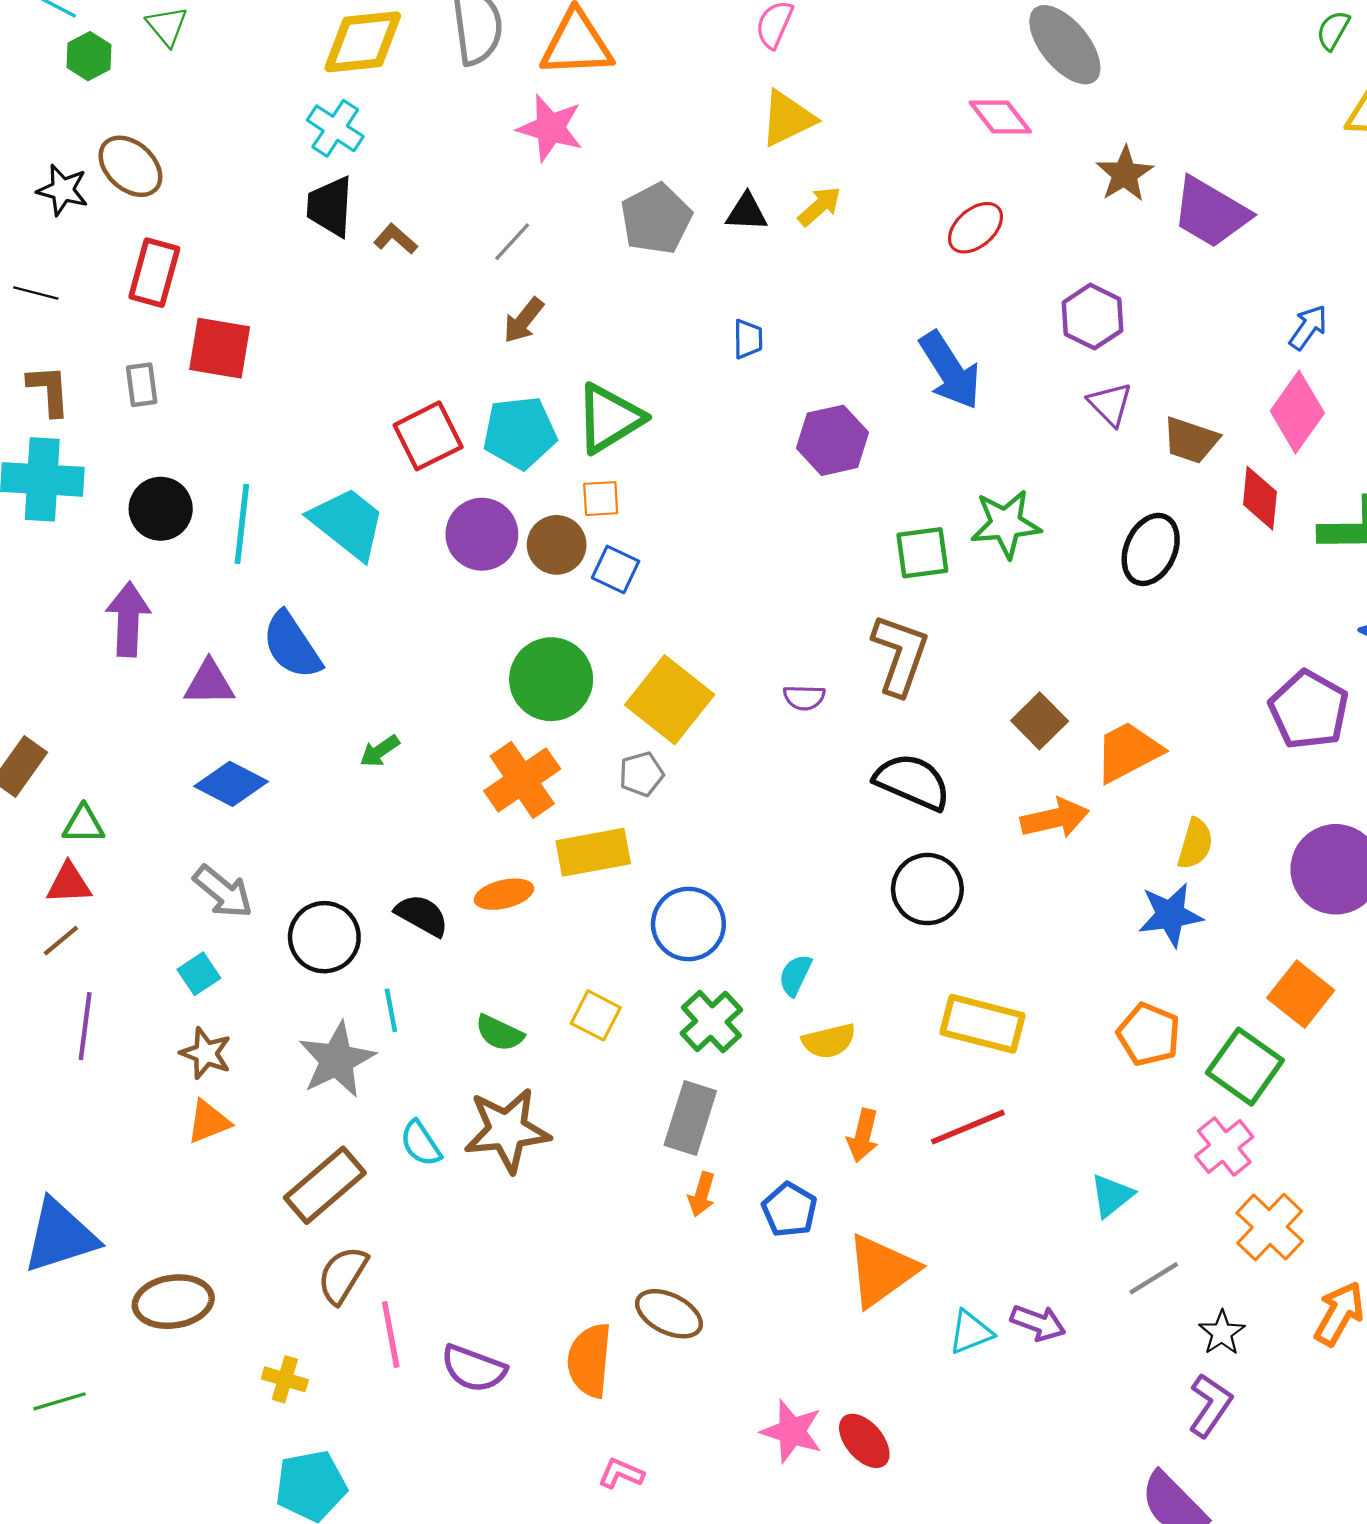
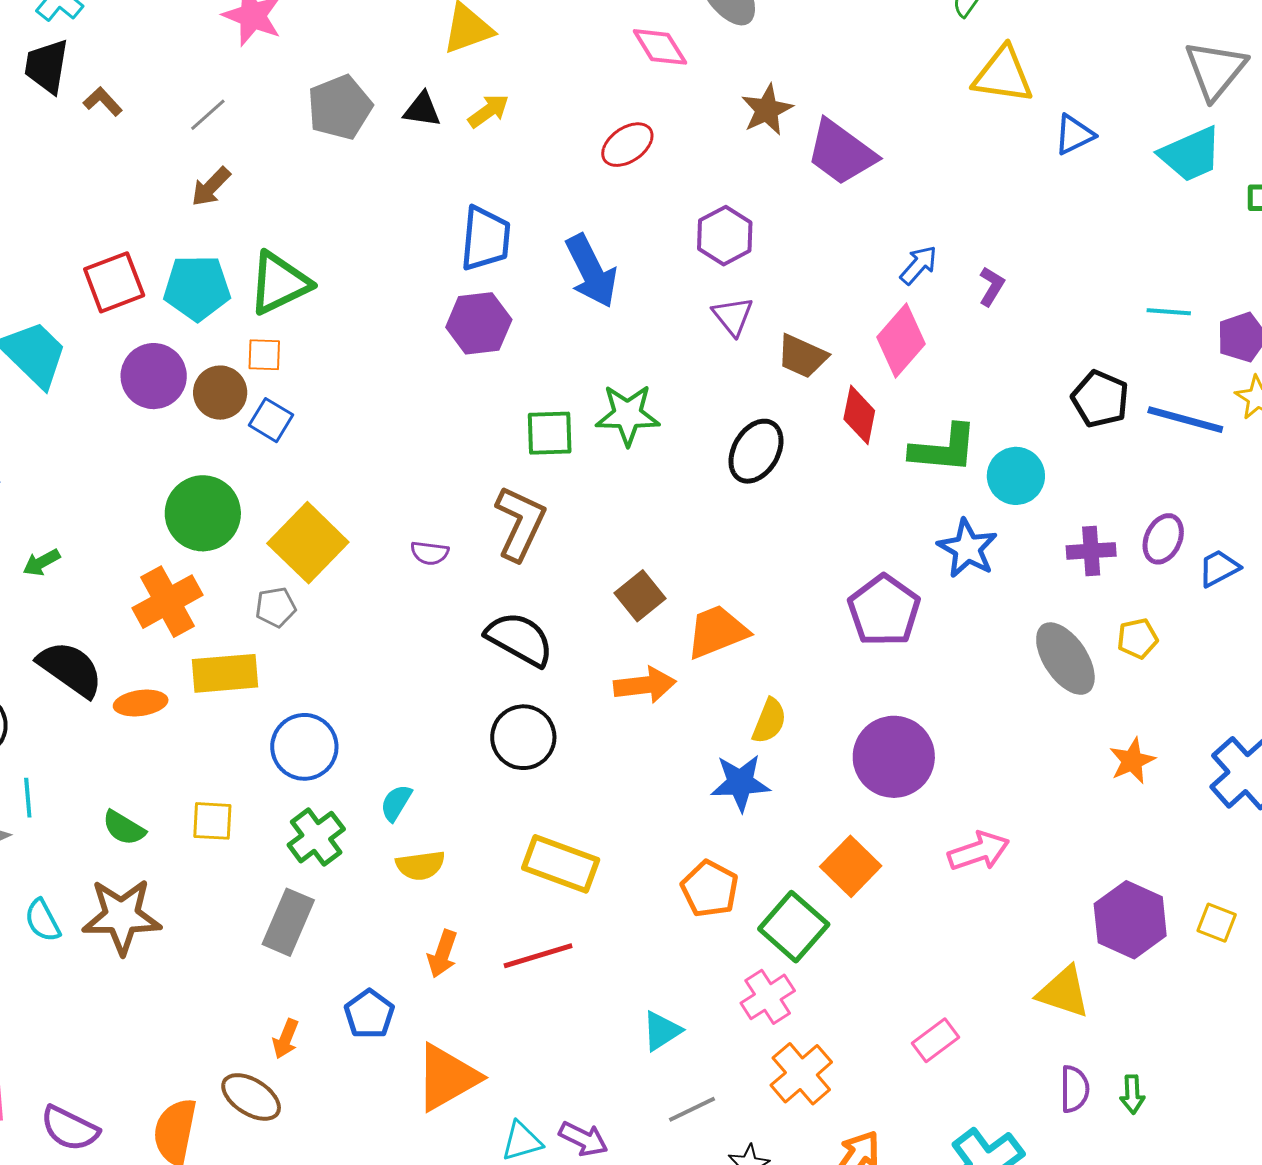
blue trapezoid: (748, 339) -> (485, 239), moved, size x1.8
black semicircle: (422, 915) -> (70, 669), moved, size x1.4
yellow square: (596, 1015) -> (212, 821), turned -30
orange arrow: (702, 1194) -> (286, 1039), moved

